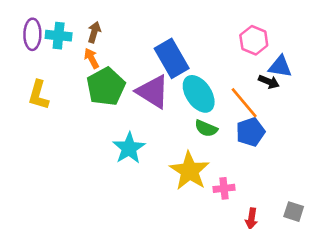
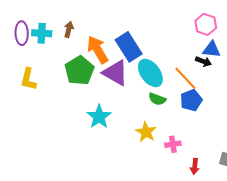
pink hexagon: (254, 40) -> (206, 24), moved
orange arrow: (92, 58) -> (98, 50), moved, size x1.8
yellow star: (189, 171) -> (146, 132), size x0.7

